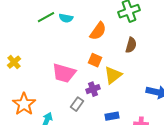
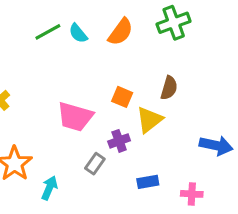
cyan semicircle: (66, 18) -> (78, 33), turned 40
orange semicircle: (98, 31) -> (121, 32), moved
brown semicircle: (131, 45) -> (169, 88), moved

